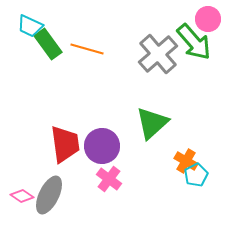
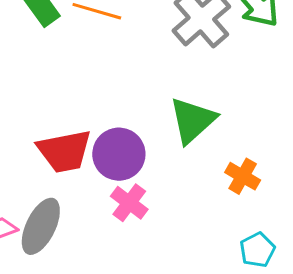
red trapezoid: (65, 144) -> (64, 151), turned 87
cyan pentagon: (196, 175) -> (257, 250), moved

